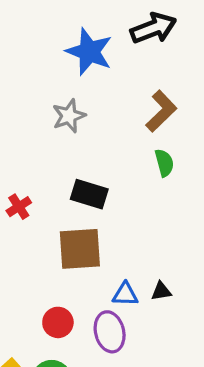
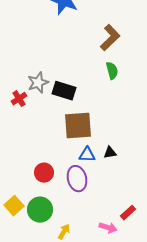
gray star: (69, 116) -> (38, 83), moved
brown square: (80, 249) -> (78, 126), moved

